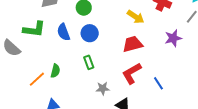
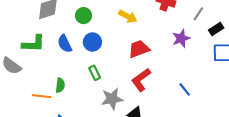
yellow arrow: (136, 17) -> (128, 16), moved
orange line: (37, 79) -> (42, 96), turned 54
blue line: (158, 83) -> (185, 89), moved
gray star: (103, 88) -> (112, 99), size x1.5

